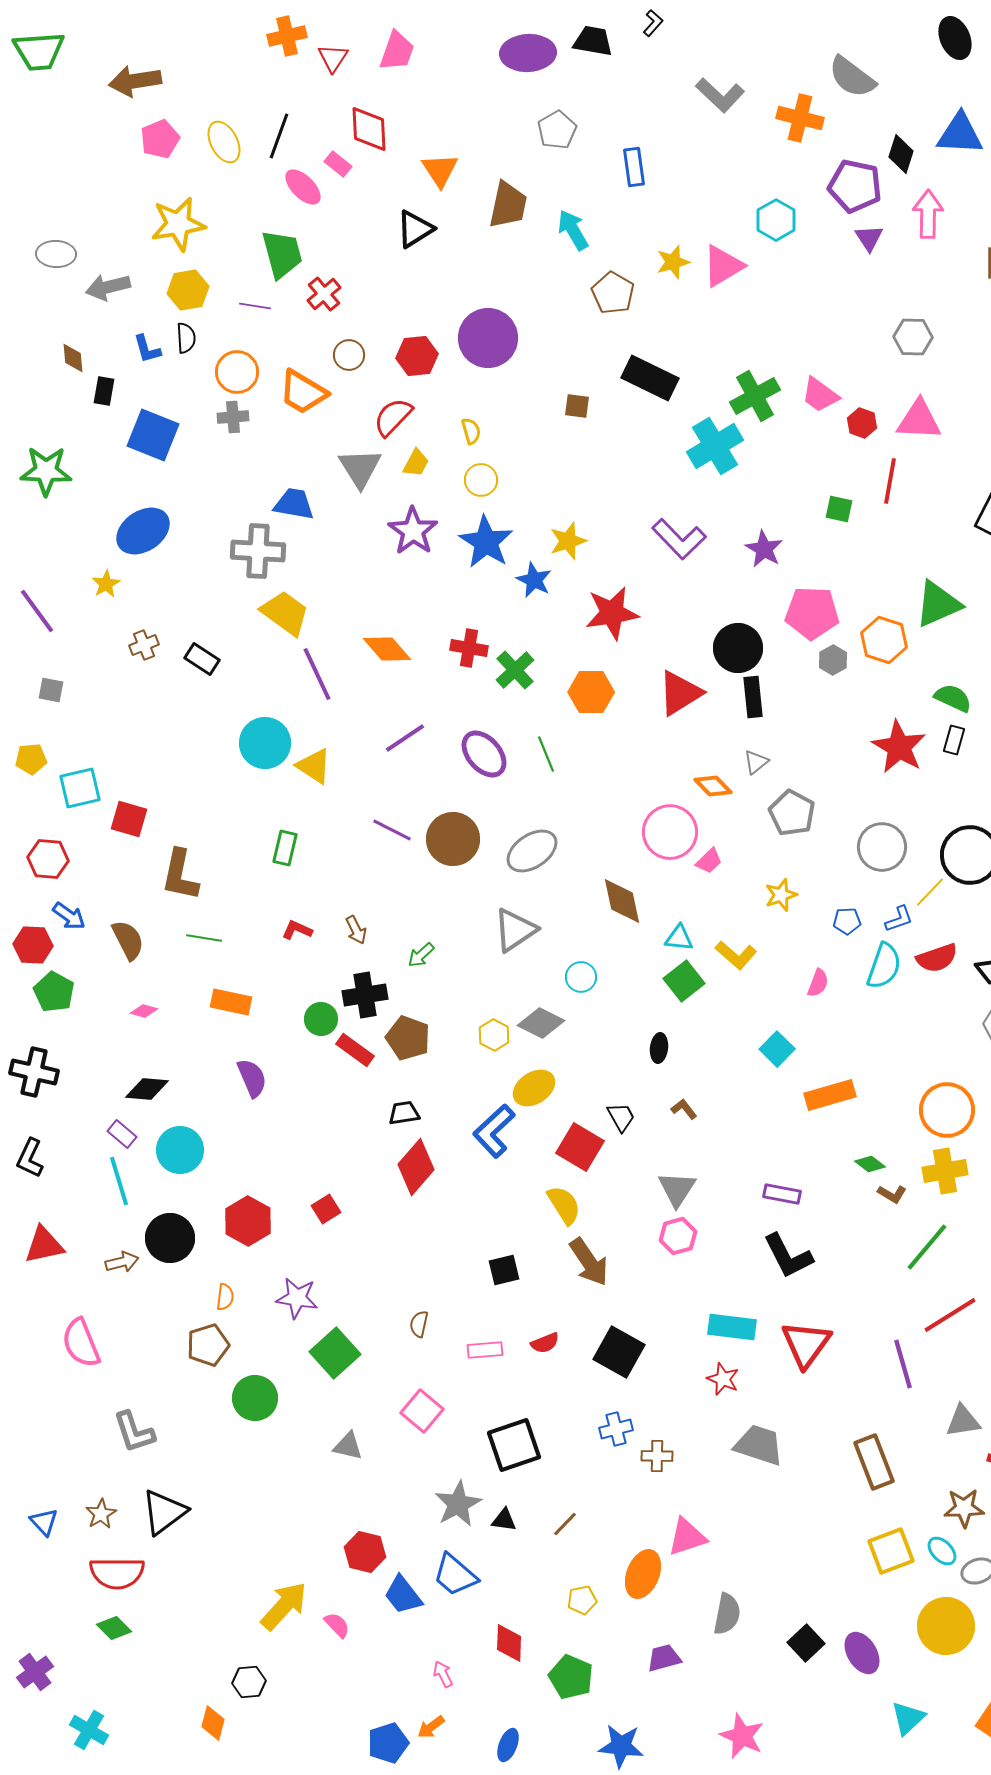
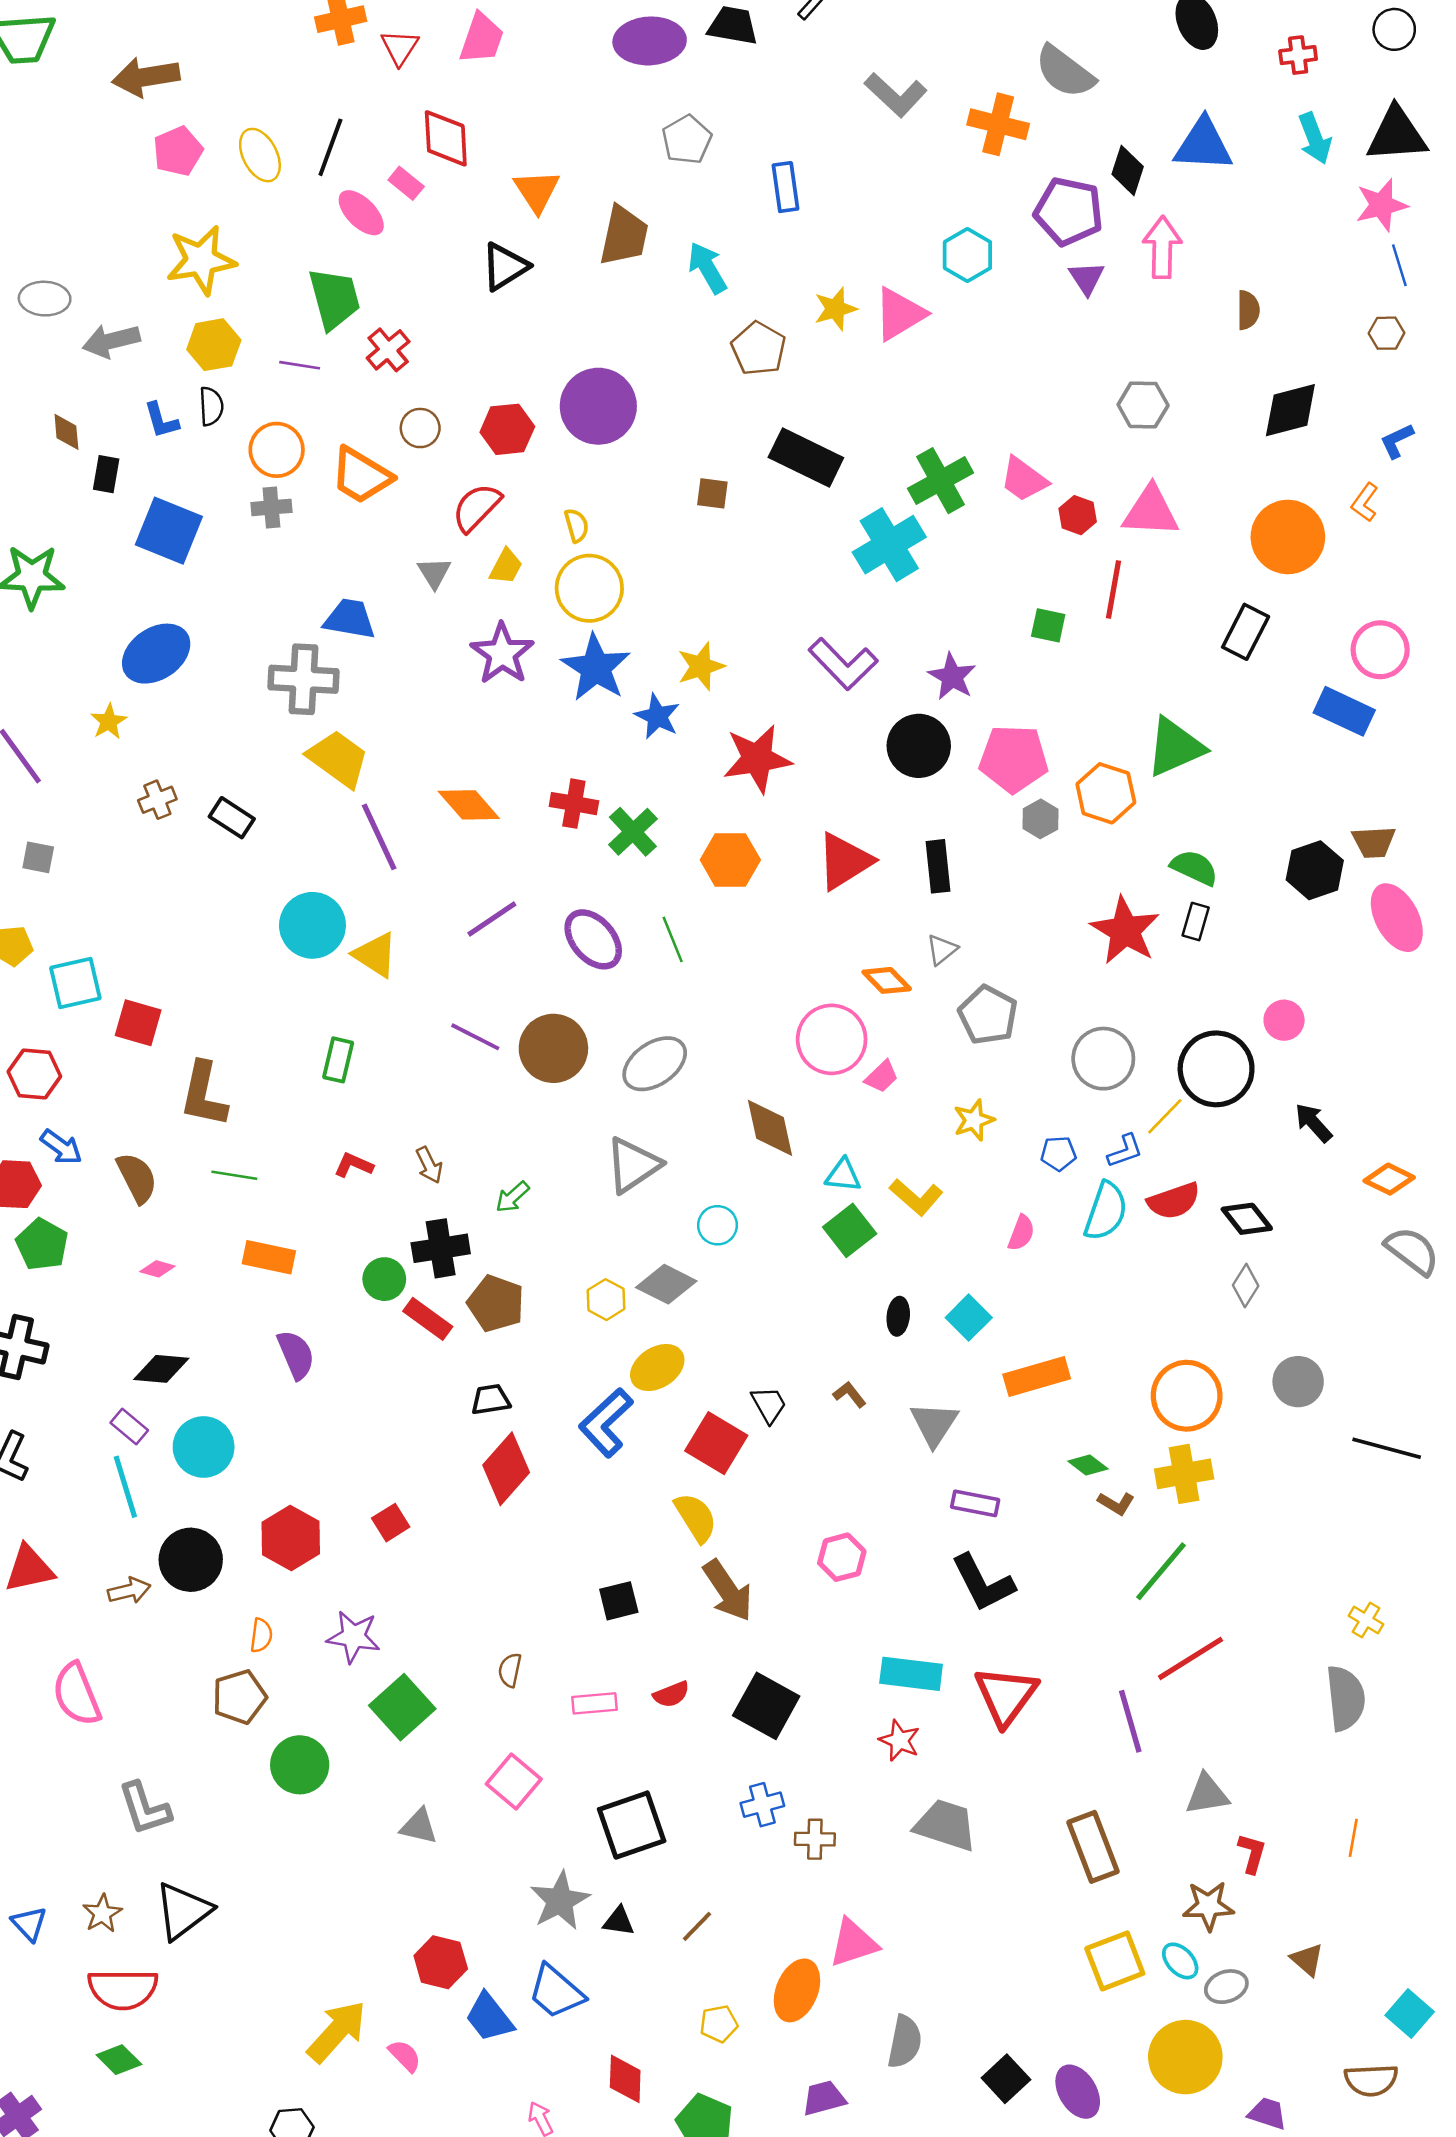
gray triangle: (360, 468) -> (434, 573), size x0.6
yellow circle: (481, 480) -> (589, 588), size x1.6
black circle: (738, 648) -> (919, 746), moved
black ellipse: (659, 1048) -> (898, 1316), moved
gray triangle: (677, 1189) -> (934, 1424), moved

